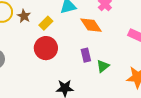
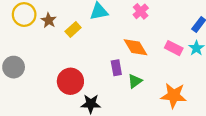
orange diamond: (91, 25) -> (135, 47), moved
red circle: (46, 48) -> (70, 81), moved

